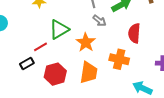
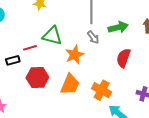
green triangle: (59, 29) -> (52, 36), turned 30
orange cross: (119, 59) -> (102, 90), moved

